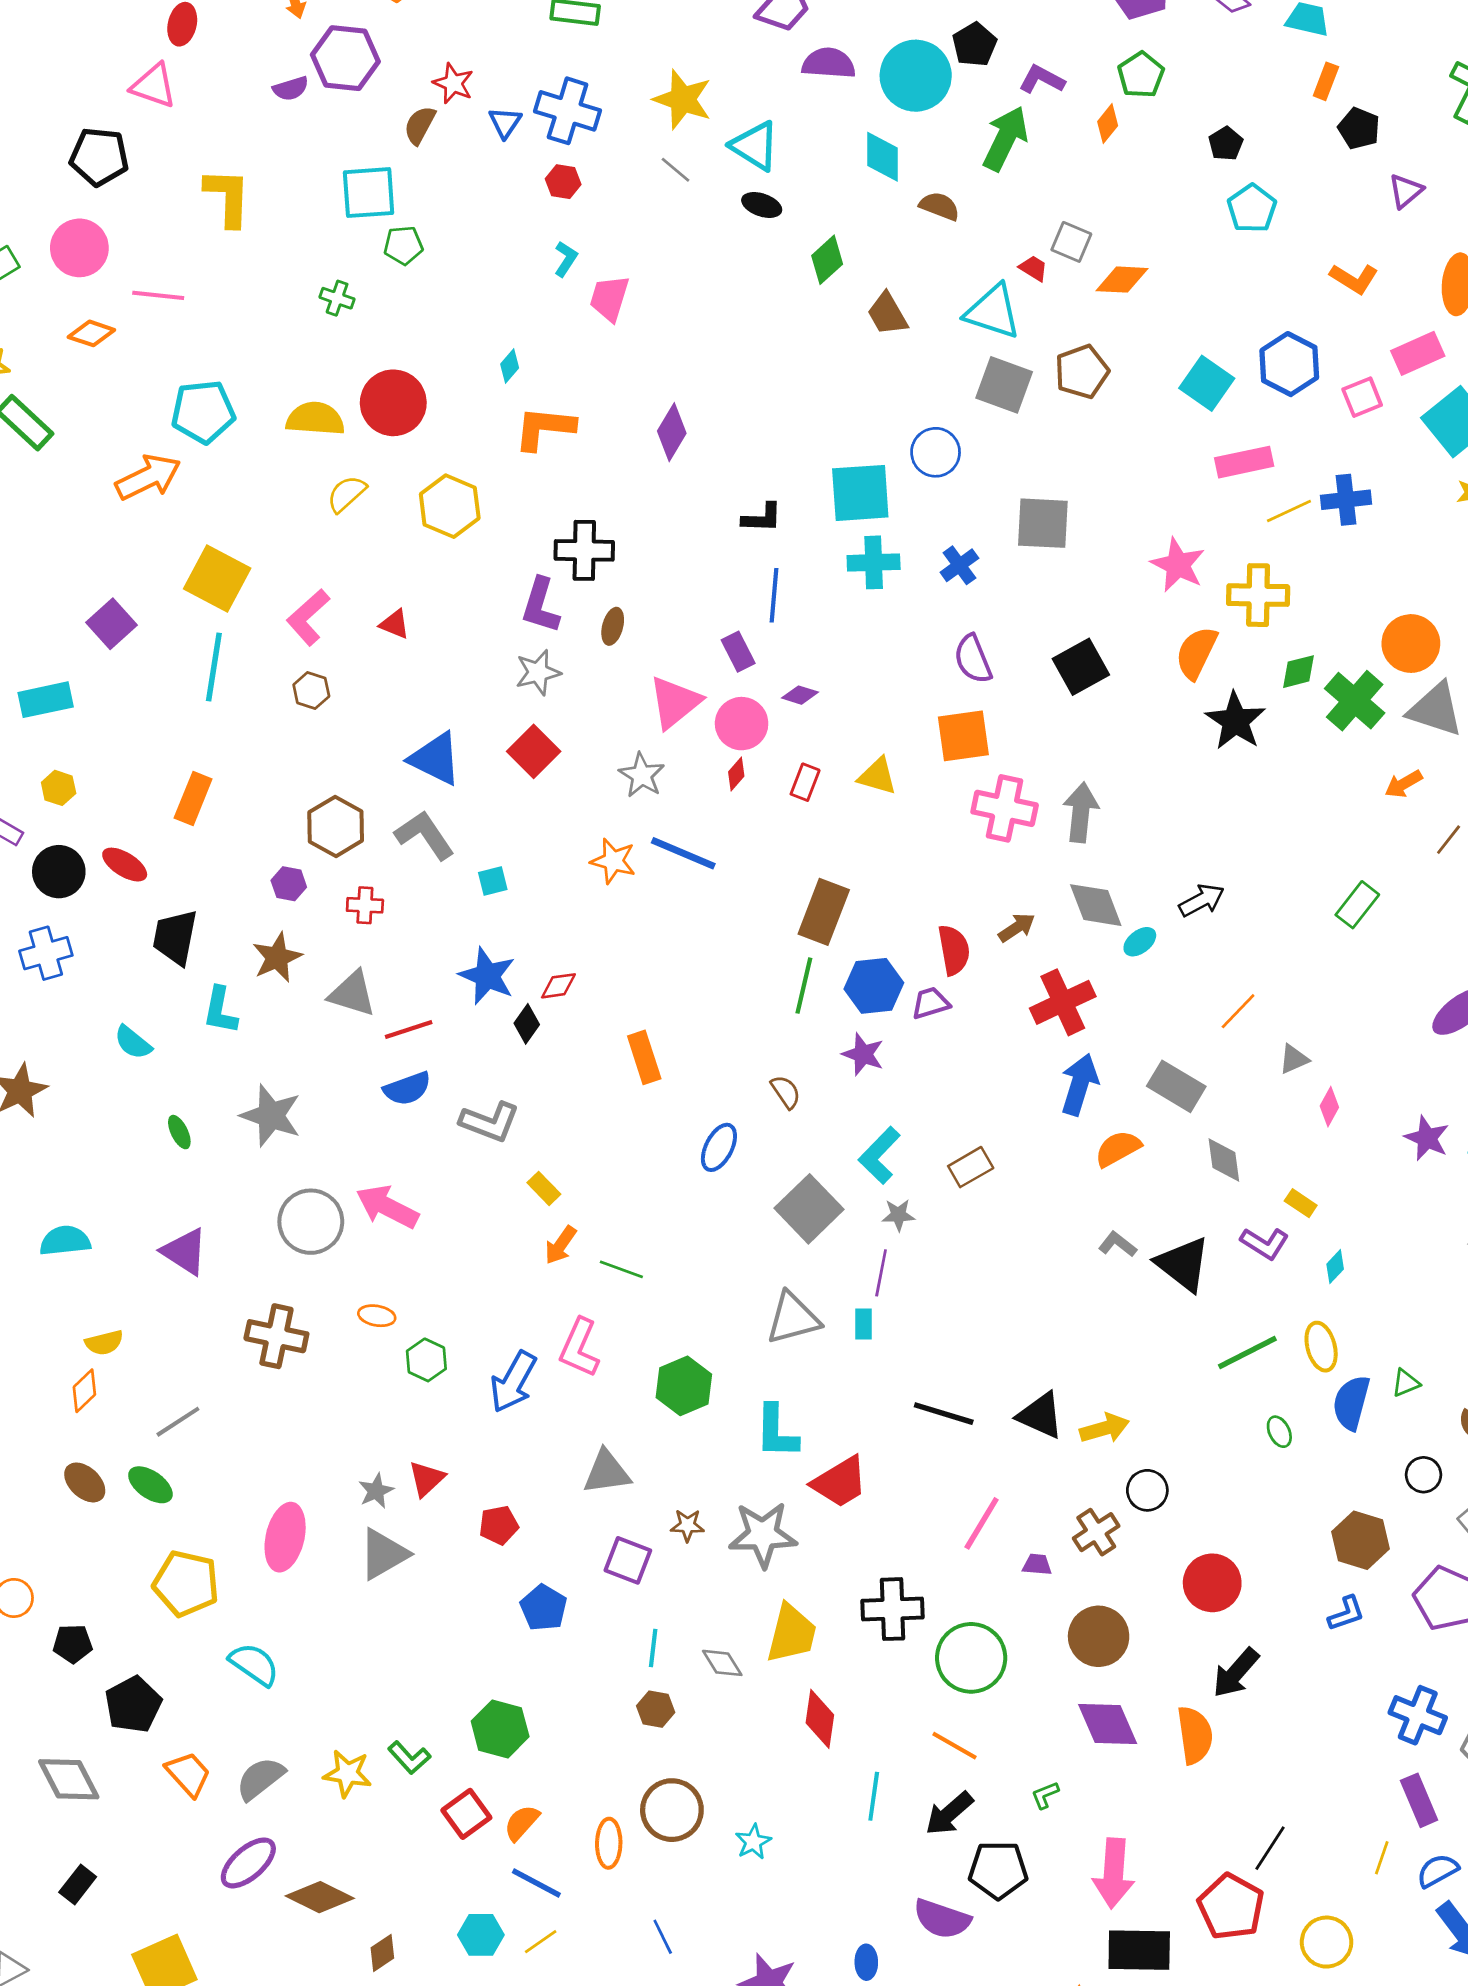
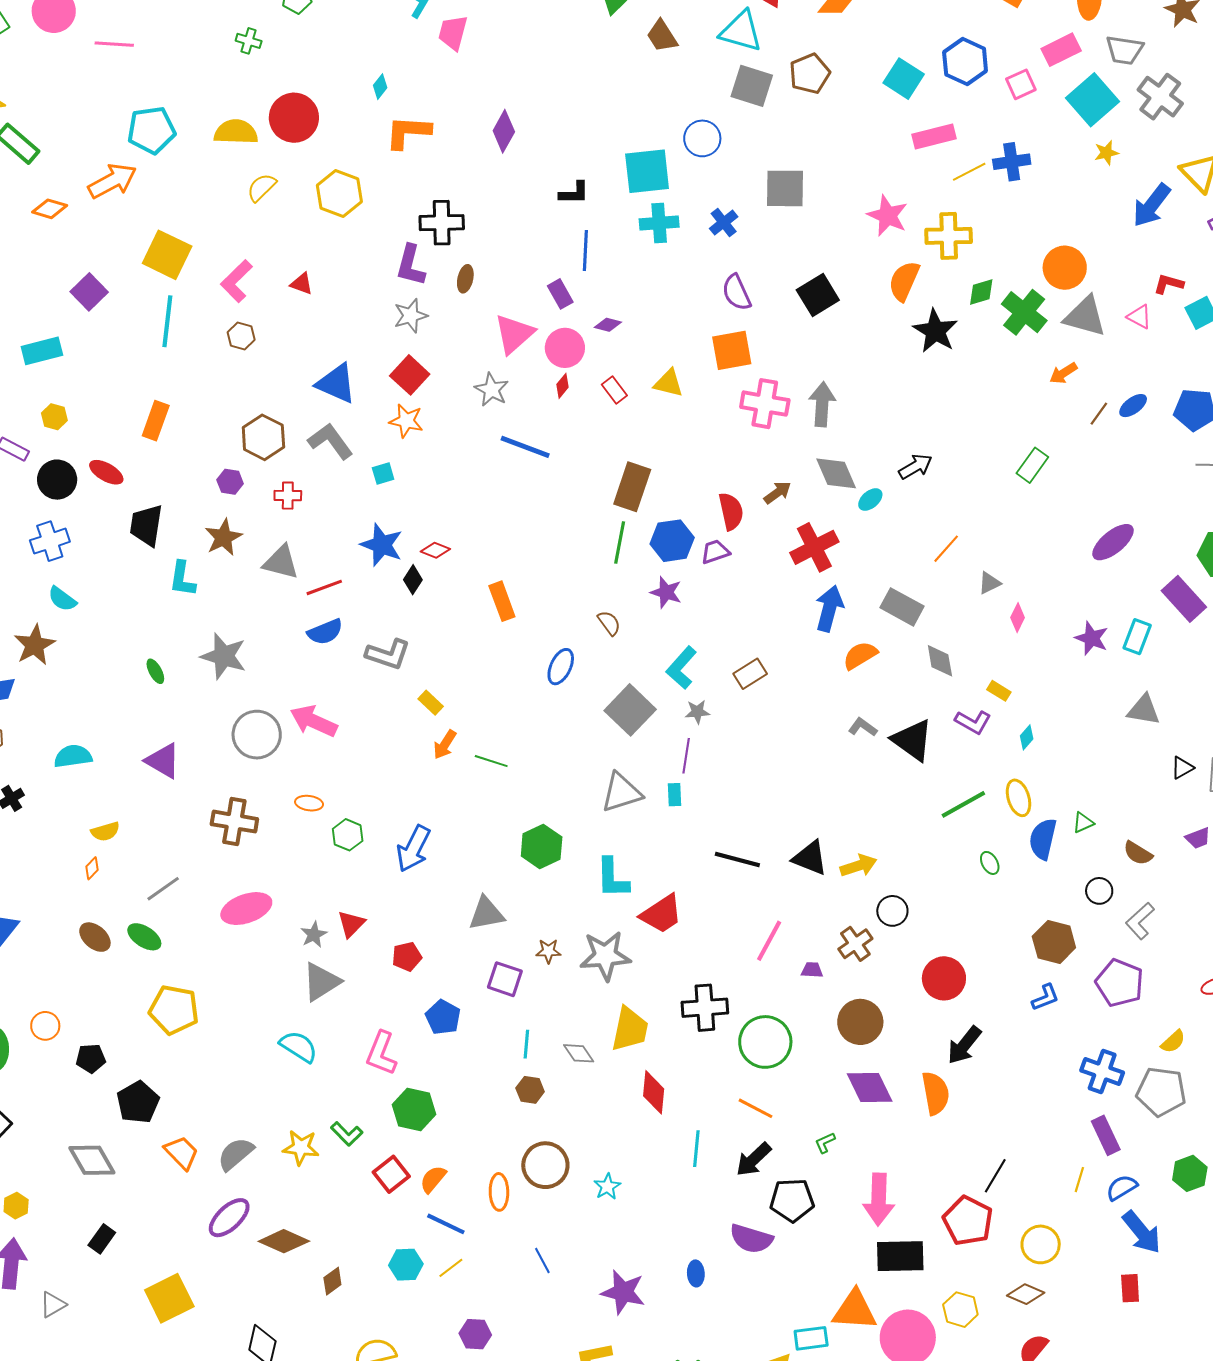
orange diamond: (91, 333) -> (50, 209), moved
red rectangle: (805, 782) -> (614, 390), turned -56
orange star: (613, 861) -> (406, 421), moved
red diamond: (558, 986) -> (435, 550), turned 32
cyan semicircle: (133, 1042) -> (62, 599), moved
pink L-shape: (579, 1348) -> (381, 1053), moved
orange diamond: (84, 1391) -> (92, 868), size x0.7
pink ellipse: (285, 1537) -> (246, 909), moved, turned 60
cyan semicircle: (254, 1664) -> (299, 1047), moved

